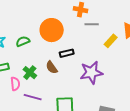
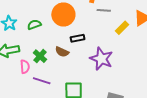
brown semicircle: (52, 67) -> (62, 52), turned -32
purple star: (91, 73) -> (101, 59), turned 30

